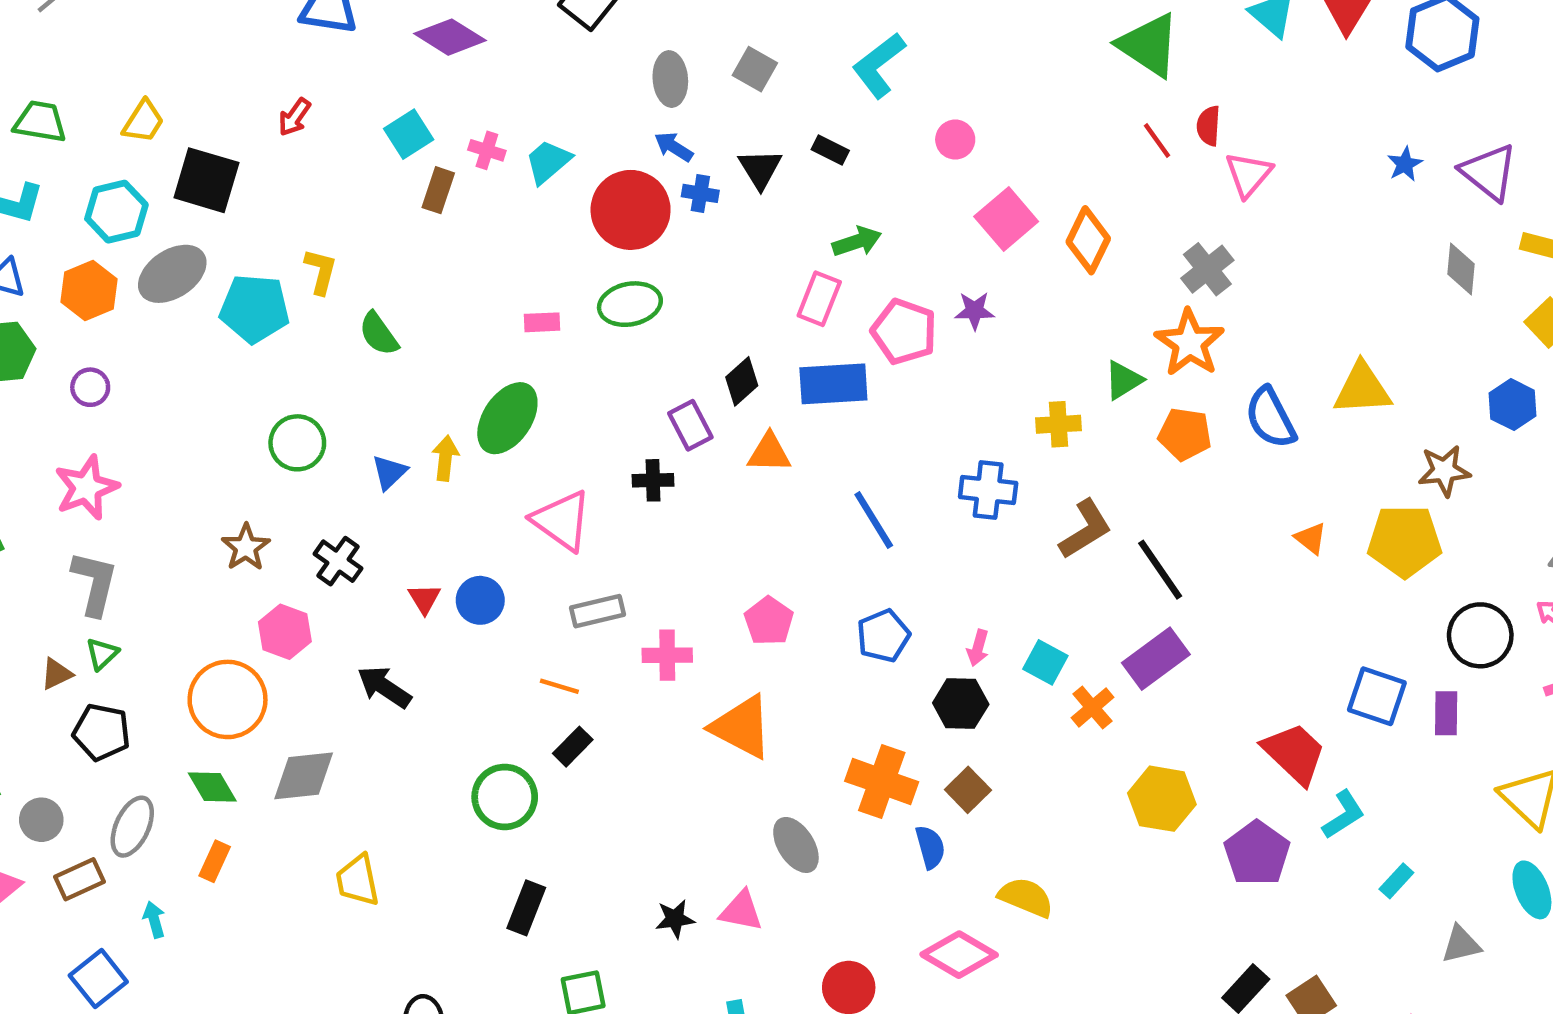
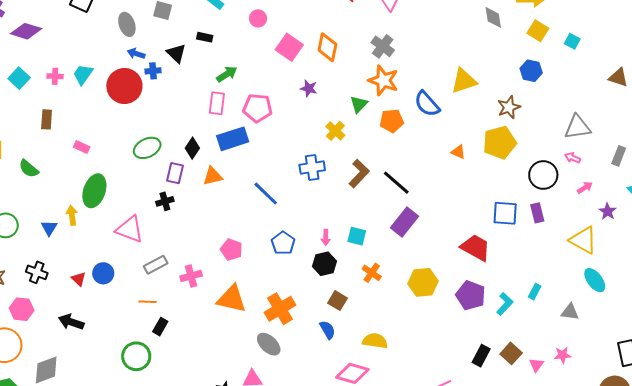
brown rectangle: (438, 190) -> (47, 119), moved
green ellipse: (630, 304) -> (147, 148), moved
purple star: (975, 311) -> (309, 88), moved, turned 30
pink rectangle: (542, 322) -> (82, 147), moved, turned 42
yellow cross: (1059, 424) -> (335, 131), turned -30
purple rectangle: (690, 425) -> (175, 173), turned 55
orange cross: (1092, 708) -> (372, 273), moved
orange cross: (882, 782) -> (280, 309), moved, turned -36
cyan L-shape: (1343, 815) -> (505, 304), moved
gray triangle: (1461, 944) -> (570, 312), turned 36

